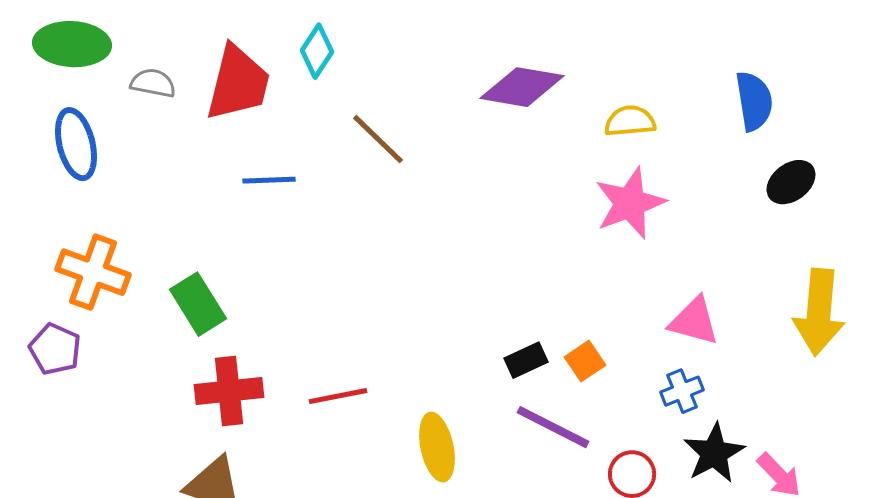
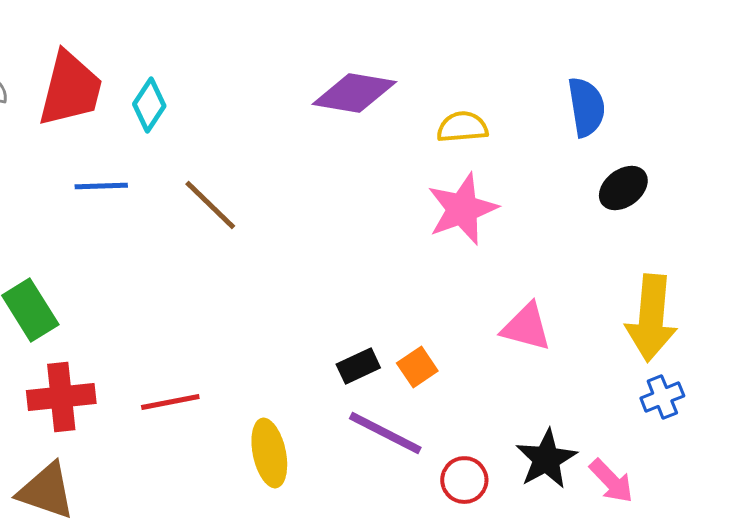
cyan diamond: (317, 51) -> (149, 105), moved
brown line: (378, 139) -> (210, 205), moved
blue cross: (682, 391) -> (662, 397), moved

